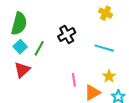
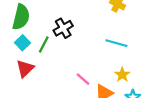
black cross: (67, 35) -> (63, 28), moved
pink line: (74, 80) -> (83, 79), turned -40

